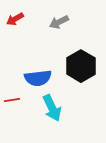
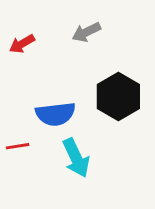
red arrow: (15, 19) -> (22, 44), moved

